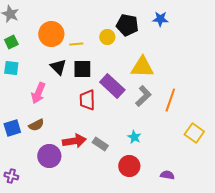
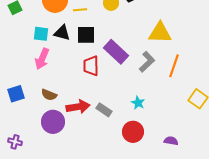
black triangle: (58, 67) -> (62, 33), turned -30
yellow triangle: (142, 67) -> (160, 33), moved
cyan square: (11, 68) -> (41, 34), moved
brown semicircle: (36, 125) -> (49, 95), moved, turned 49

